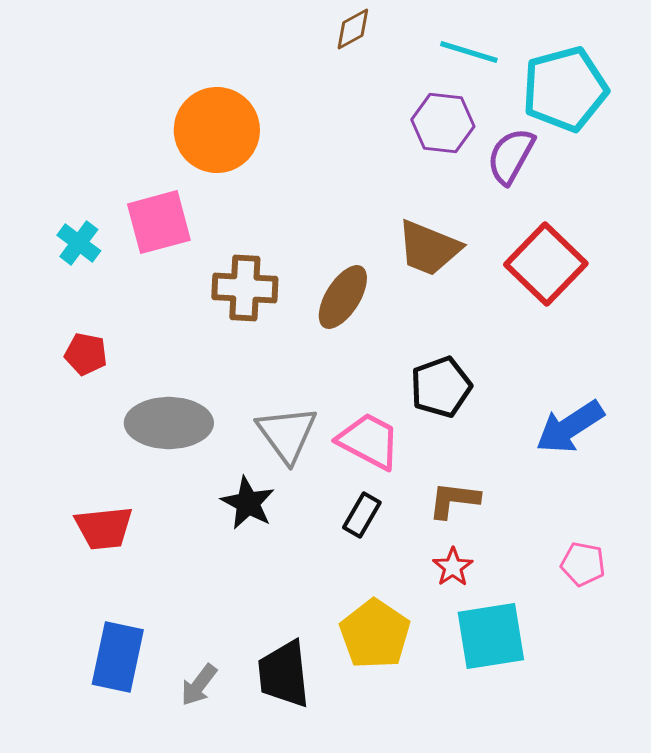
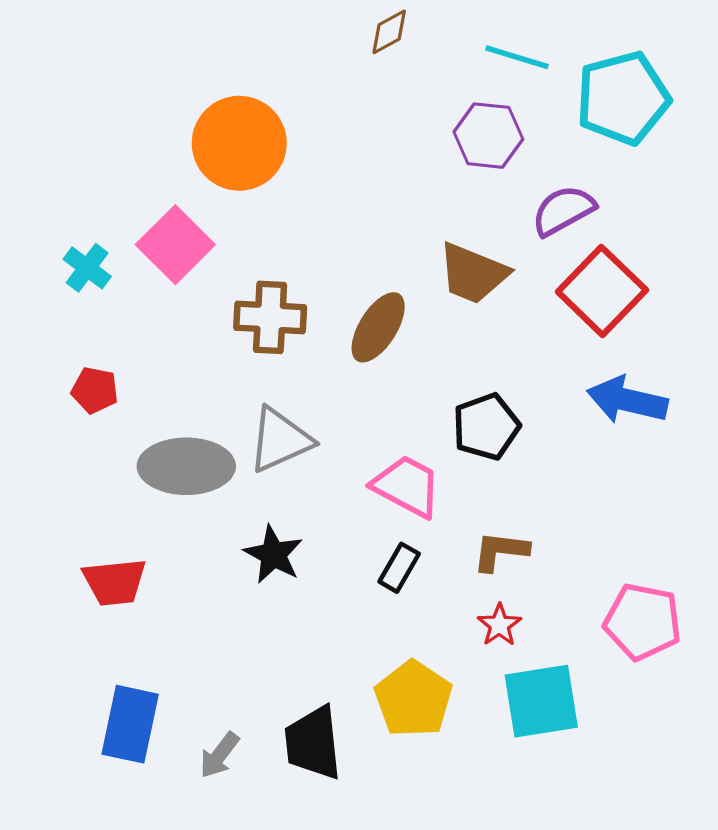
purple semicircle: (511, 156) -> (563, 211), moved, turned 32
pink square: (159, 222) -> (175, 245), turned -30
blue arrow: (570, 427) -> (627, 400), moved, turned 46
gray triangle: (287, 434) -> (280, 440), moved, turned 42
pink pentagon: (583, 564) -> (643, 622), size x1.6

